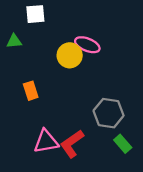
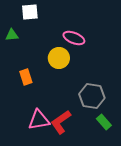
yellow circle: (70, 55) -> (59, 58), moved

